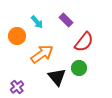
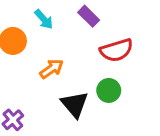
red semicircle: (84, 42) -> (116, 50), turned 35
orange arrow: (42, 54) -> (52, 69), size x0.7

